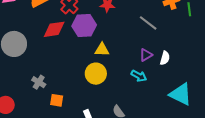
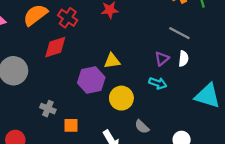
gray line: (148, 23) -> (179, 33), moved
purple hexagon: (84, 25) -> (91, 80), moved
yellow circle: (96, 74) -> (121, 98), moved

